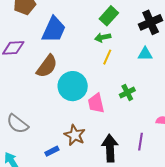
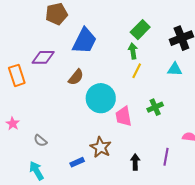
green arrow: (103, 37) -> (133, 51), turned 91
brown semicircle: (47, 66) -> (76, 77), size x0.7
gray semicircle: (18, 124) -> (40, 141), moved, size x0.6
black arrow: (110, 148) -> (135, 162), size x0.6

